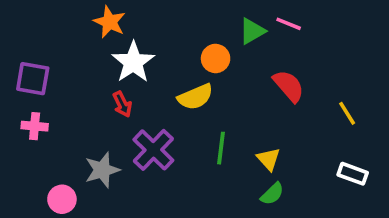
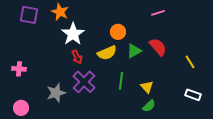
pink line: (289, 24) -> (158, 13), turned -40
green triangle: (252, 31) -> (134, 51), moved
purple square: (33, 79) -> (29, 15), moved
red arrow: (122, 104) -> (77, 57), moved
pink circle: (62, 199) -> (21, 108), moved

